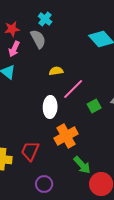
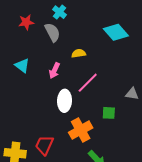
pink arrow: (14, 49) -> (54, 71), moved
yellow semicircle: (56, 71) -> (79, 53), moved
green square: (94, 106) -> (109, 113), moved, turned 32

